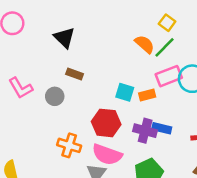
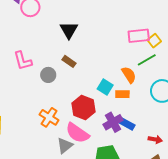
orange semicircle: (145, 44) -> (129, 75), moved
pink rectangle: (169, 76) -> (139, 36), moved
purple cross: (145, 131) -> (113, 122), turned 30

